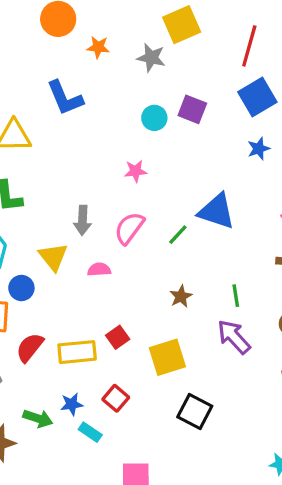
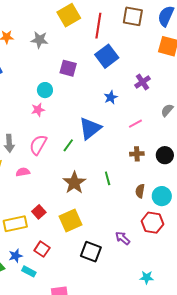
yellow square: (182, 25) -> (69, 15), moved
cyan circle: (154, 118) -> (45, 90), moved
blue star: (259, 149) -> (111, 97), moved
blue triangle: (217, 211) -> (90, 128), turned -50
brown star: (181, 296) -> (74, 183), size x1.6
purple arrow: (234, 337) -> (123, 238), moved, size x0.7

